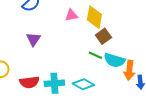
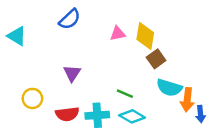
purple triangle: (33, 39) -> (72, 73), moved
green line: (95, 55) -> (125, 94), moved

